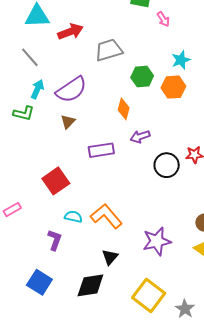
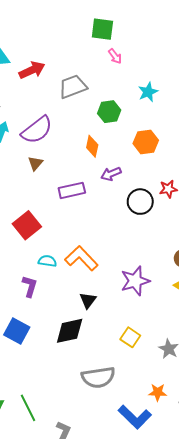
pink arrow: (163, 19) -> (115, 56), moved
orange hexagon: (173, 87) -> (146, 142), moved
yellow square: (149, 295) -> (130, 337), size x0.6

